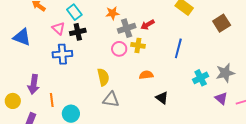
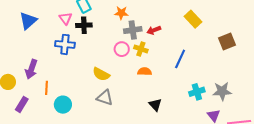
blue triangle: (22, 37) -> (28, 21), turned 48
orange semicircle: (146, 75) -> (145, 71), moved
yellow semicircle: (103, 77) -> (101, 74), turned 120

